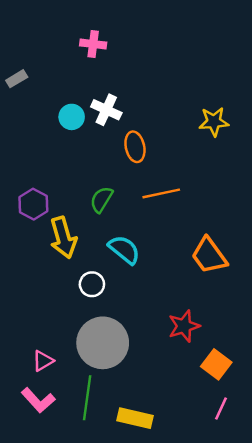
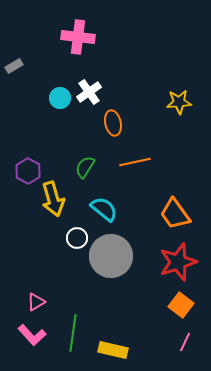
pink cross: (93, 44) -> (78, 37), size x1.5
white cross: (106, 110) -> (89, 92), turned 30
red star: (184, 326) -> (178, 262), moved, size x1.4
gray circle: (103, 343) -> (111, 256), moved

